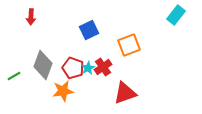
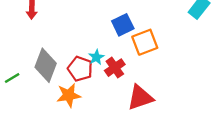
blue square: (89, 30) -> (123, 25), moved
cyan star: (88, 68) -> (96, 57), moved

